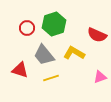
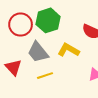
red circle: (27, 28) -> (21, 25), size x1.5
red triangle: (20, 70) -> (13, 67), turned 30

